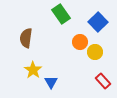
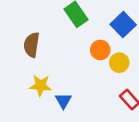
yellow star: (33, 70) -> (40, 86), turned -30

